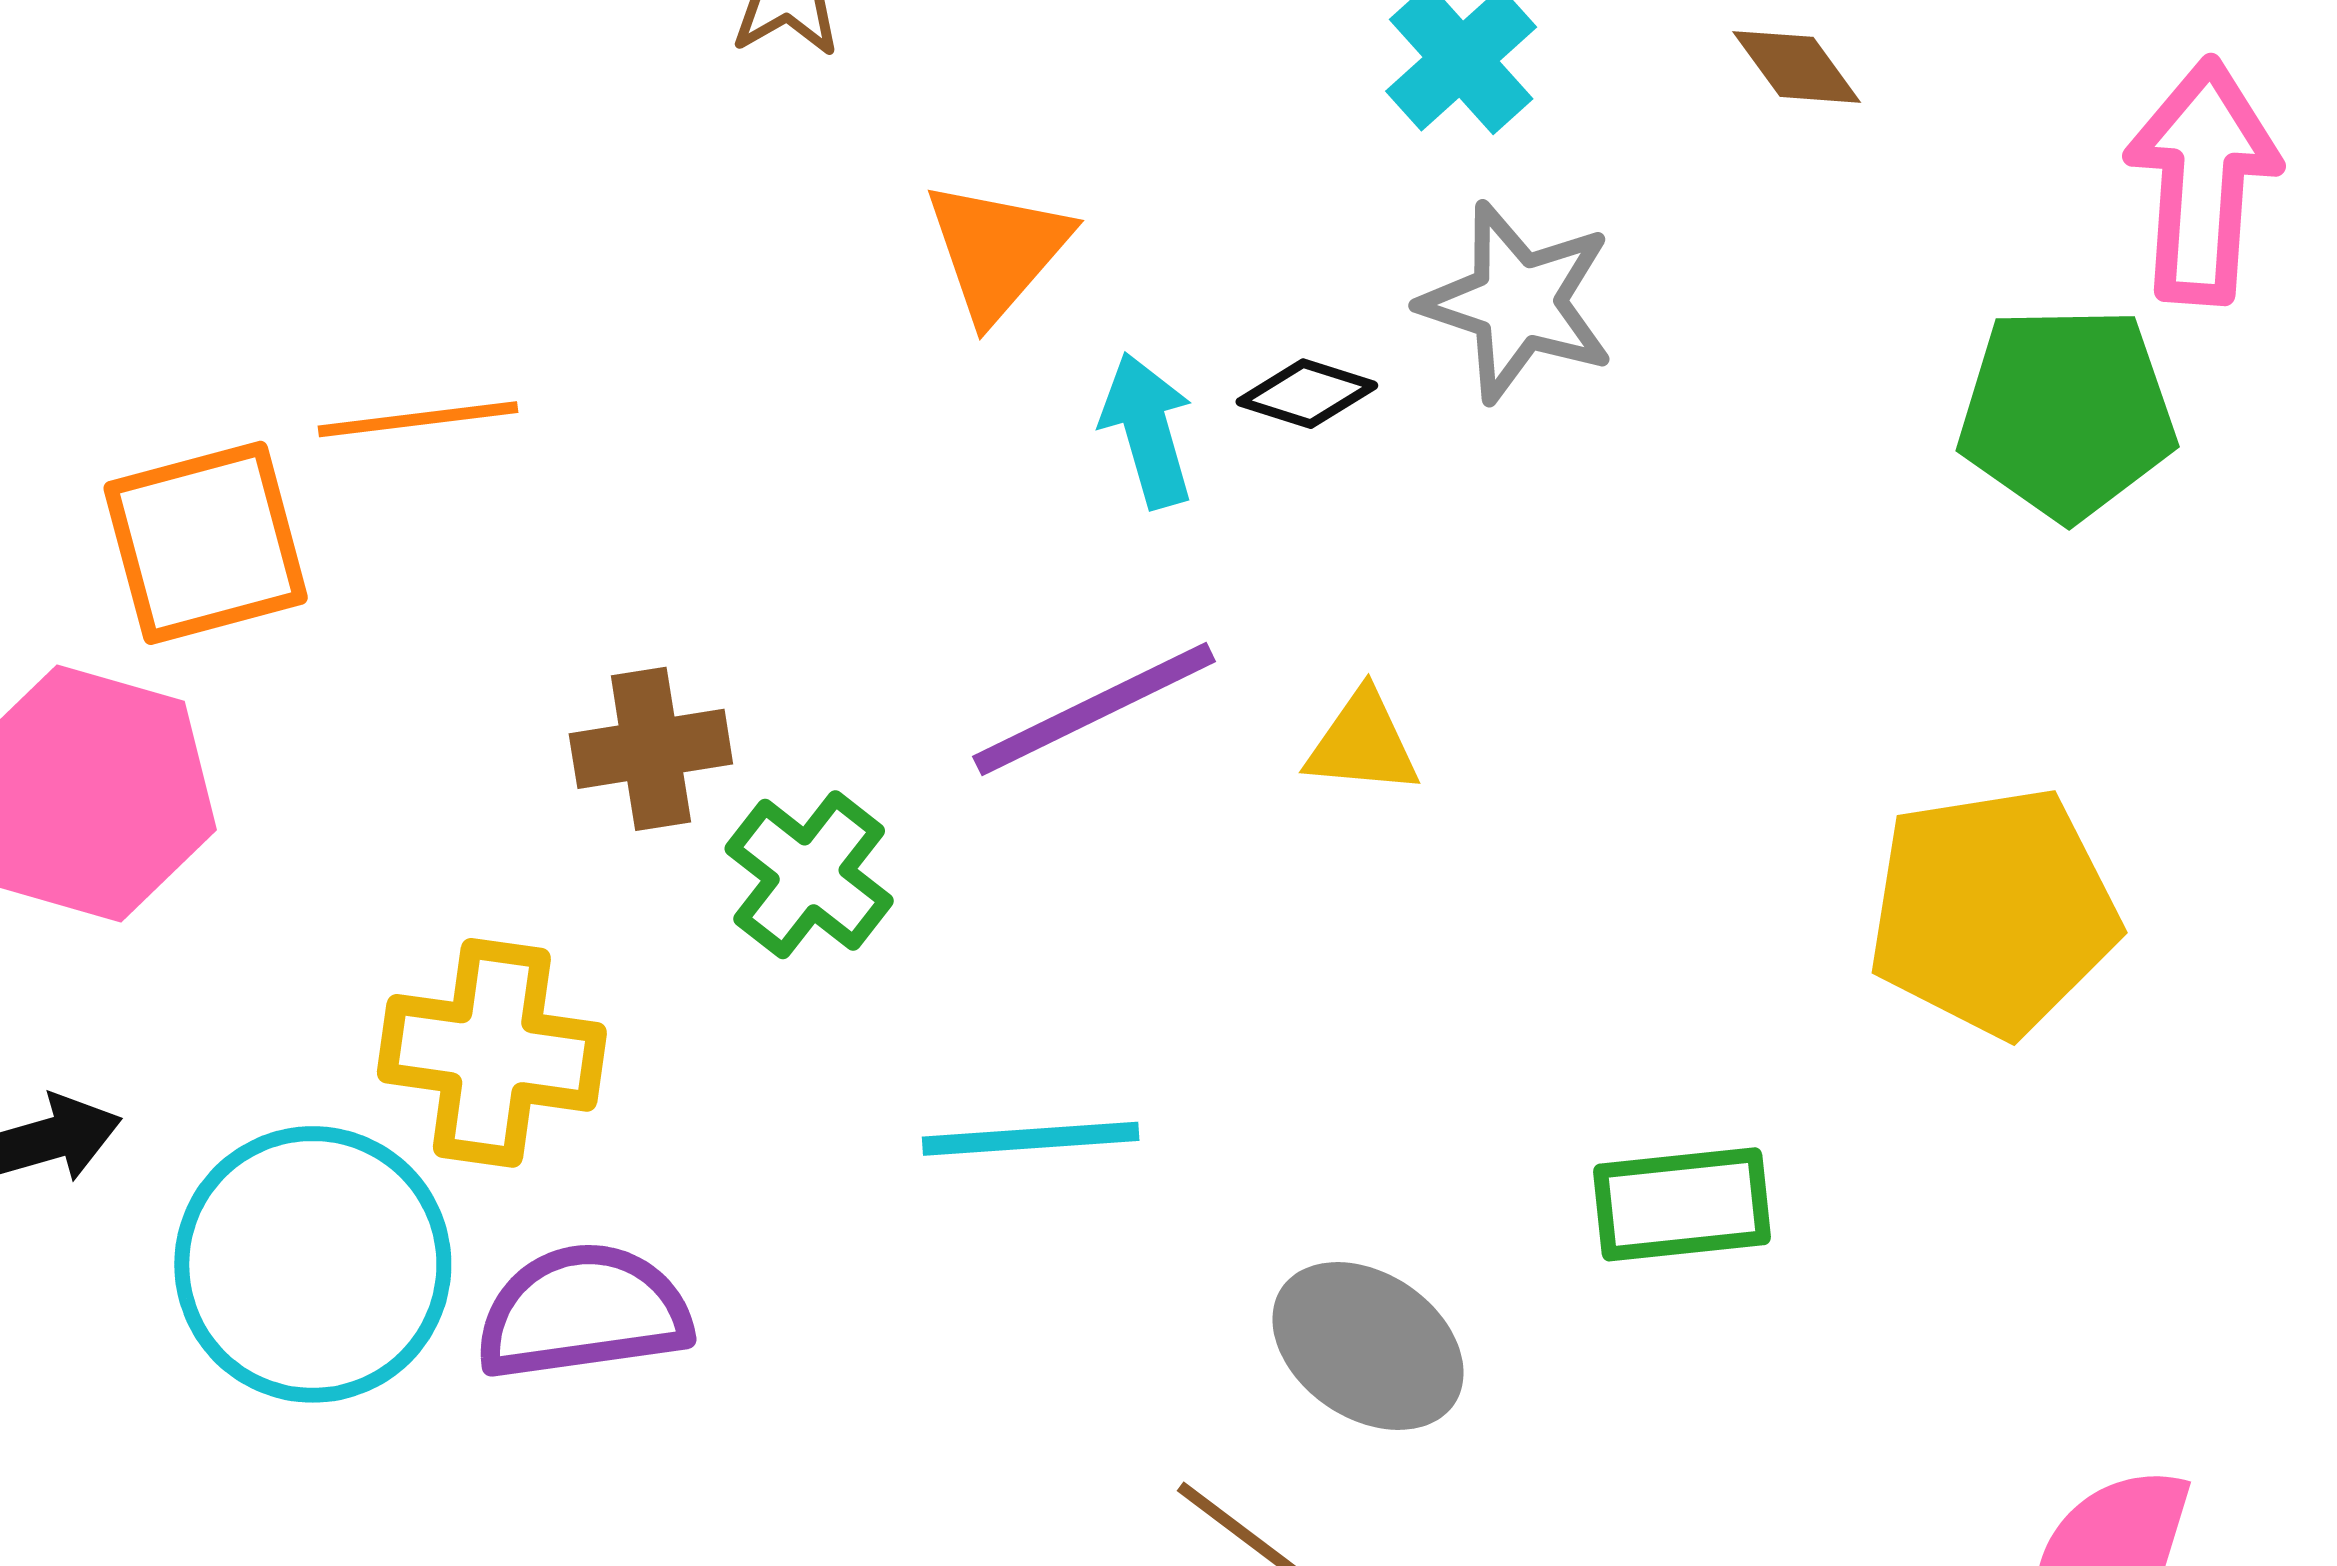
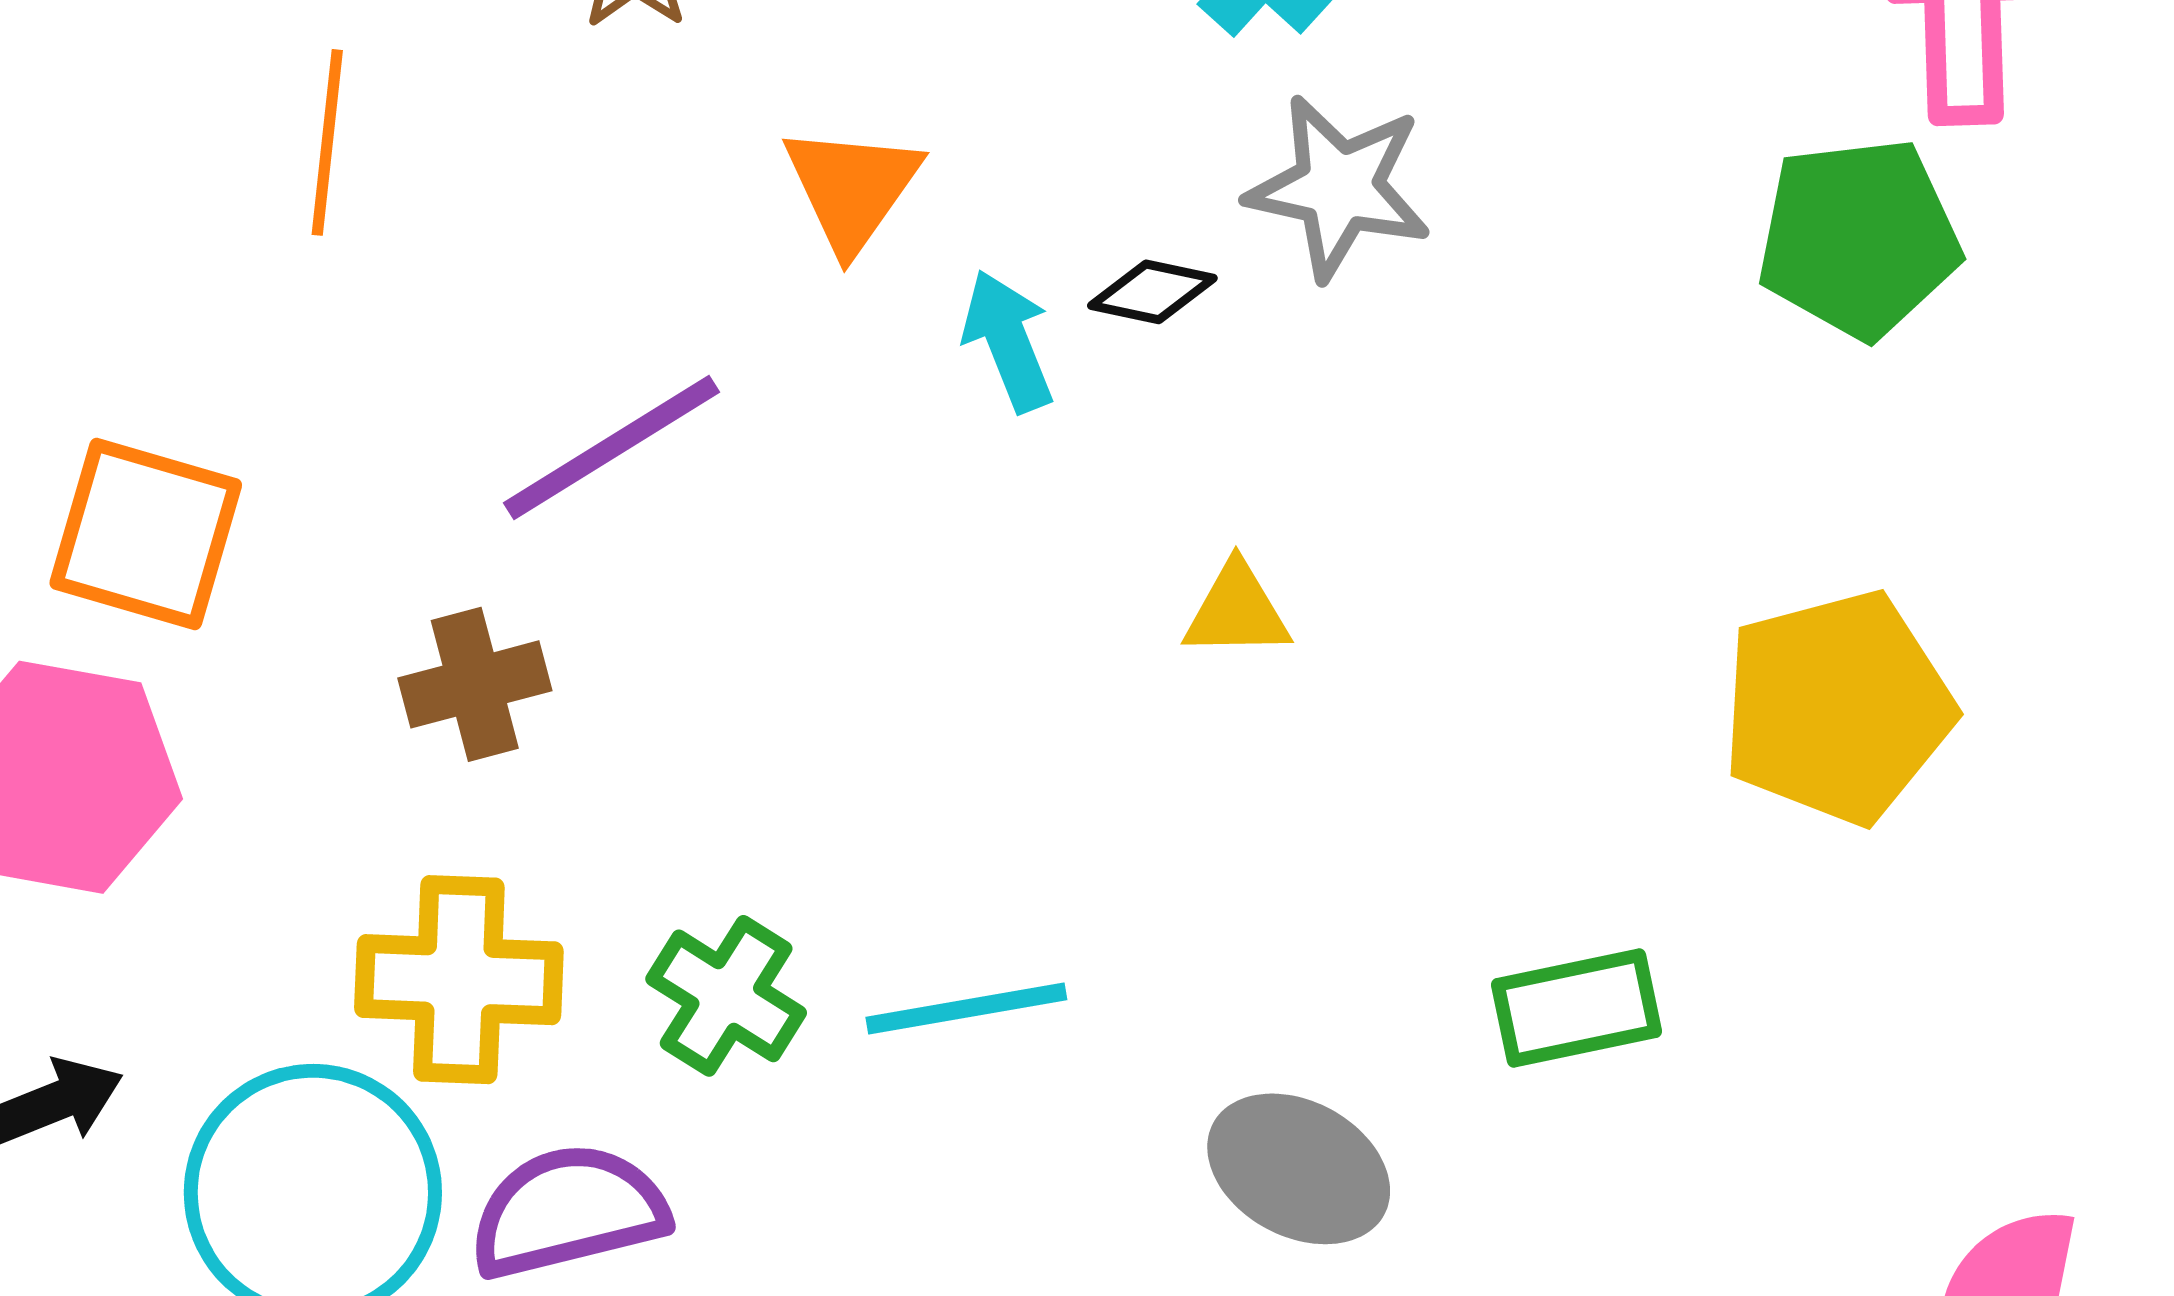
orange line: (418, 419) -> (327, 142), moved, turned -71
orange square: (206, 543) -> (146, 534), turned 37
purple line: (1094, 709) -> (612, 447), moved
brown cross: (651, 749) -> (475, 684), moved
green cross: (809, 875) -> (726, 996), moved

